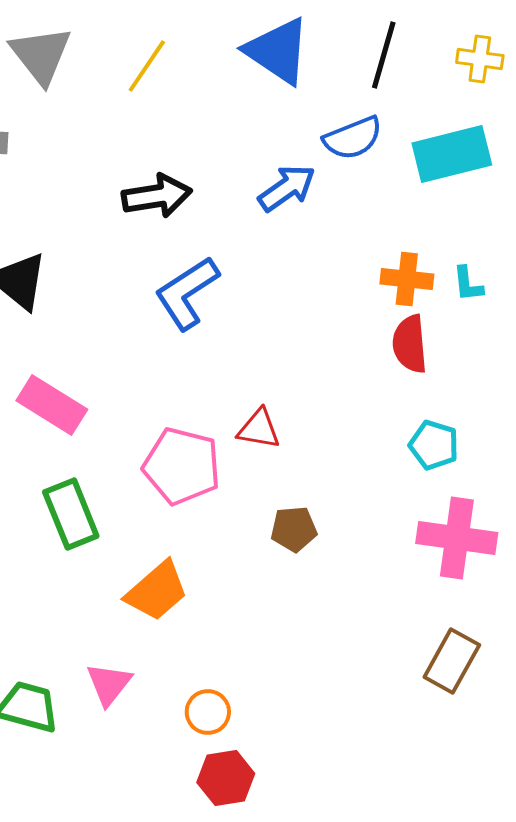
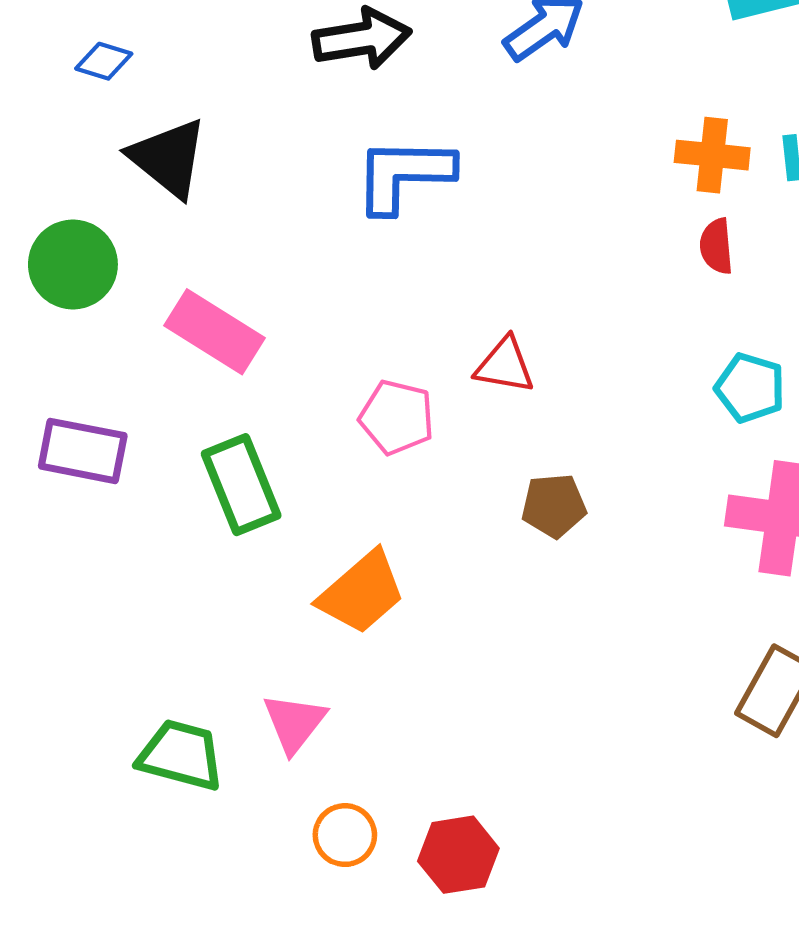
blue L-shape: (187, 293) -> (404, 175), turned 34
red semicircle: (410, 344) -> (716, 246), size x0.7
pink pentagon: (182, 466) -> (397, 417), size x0.7
orange circle: (208, 712) -> (345, 835), moved

